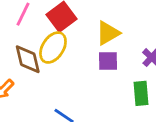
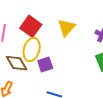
purple square: (108, 61) -> (45, 64), moved

